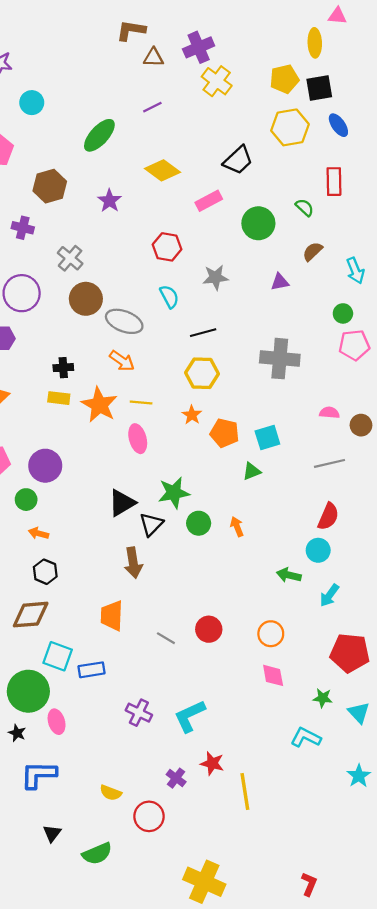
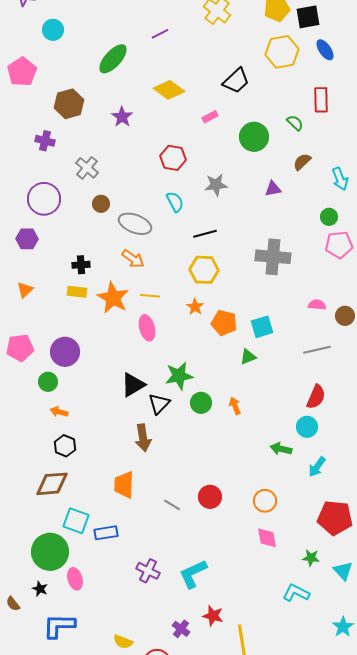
pink rectangle: (209, 201) -> (210, 117), size x0.7
brown circle: (86, 299) -> (101, 204), size x0.6

